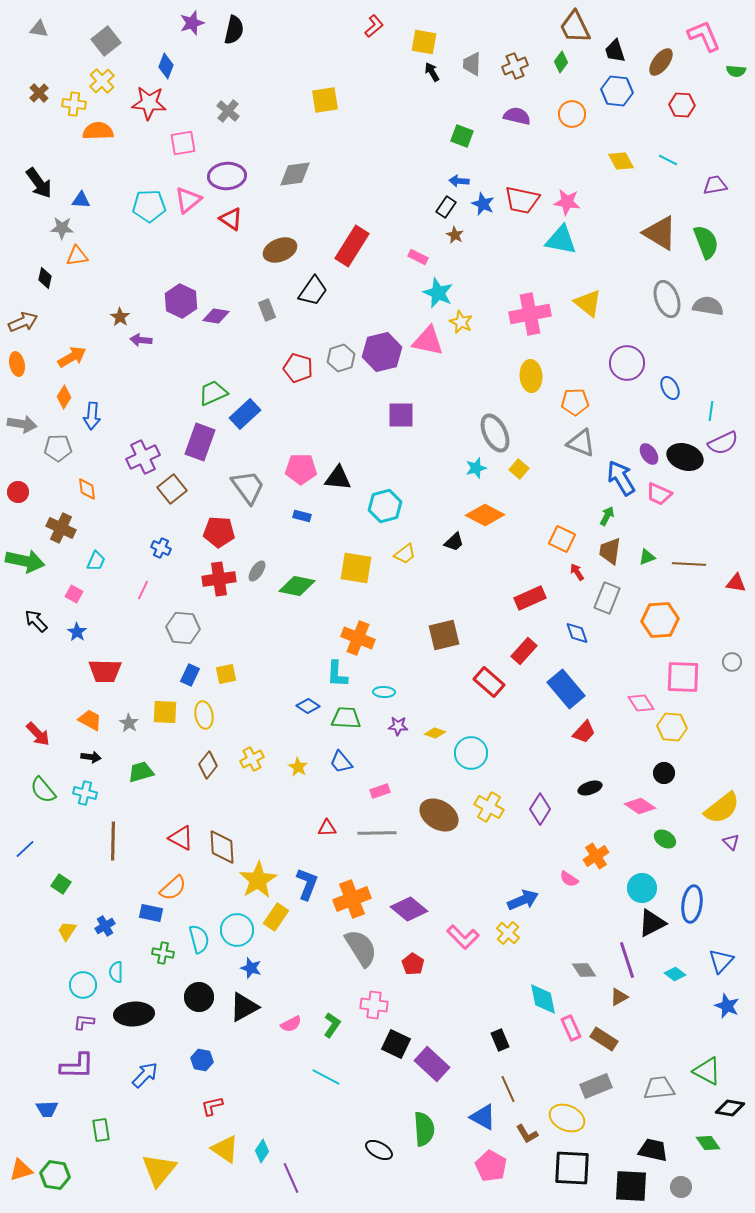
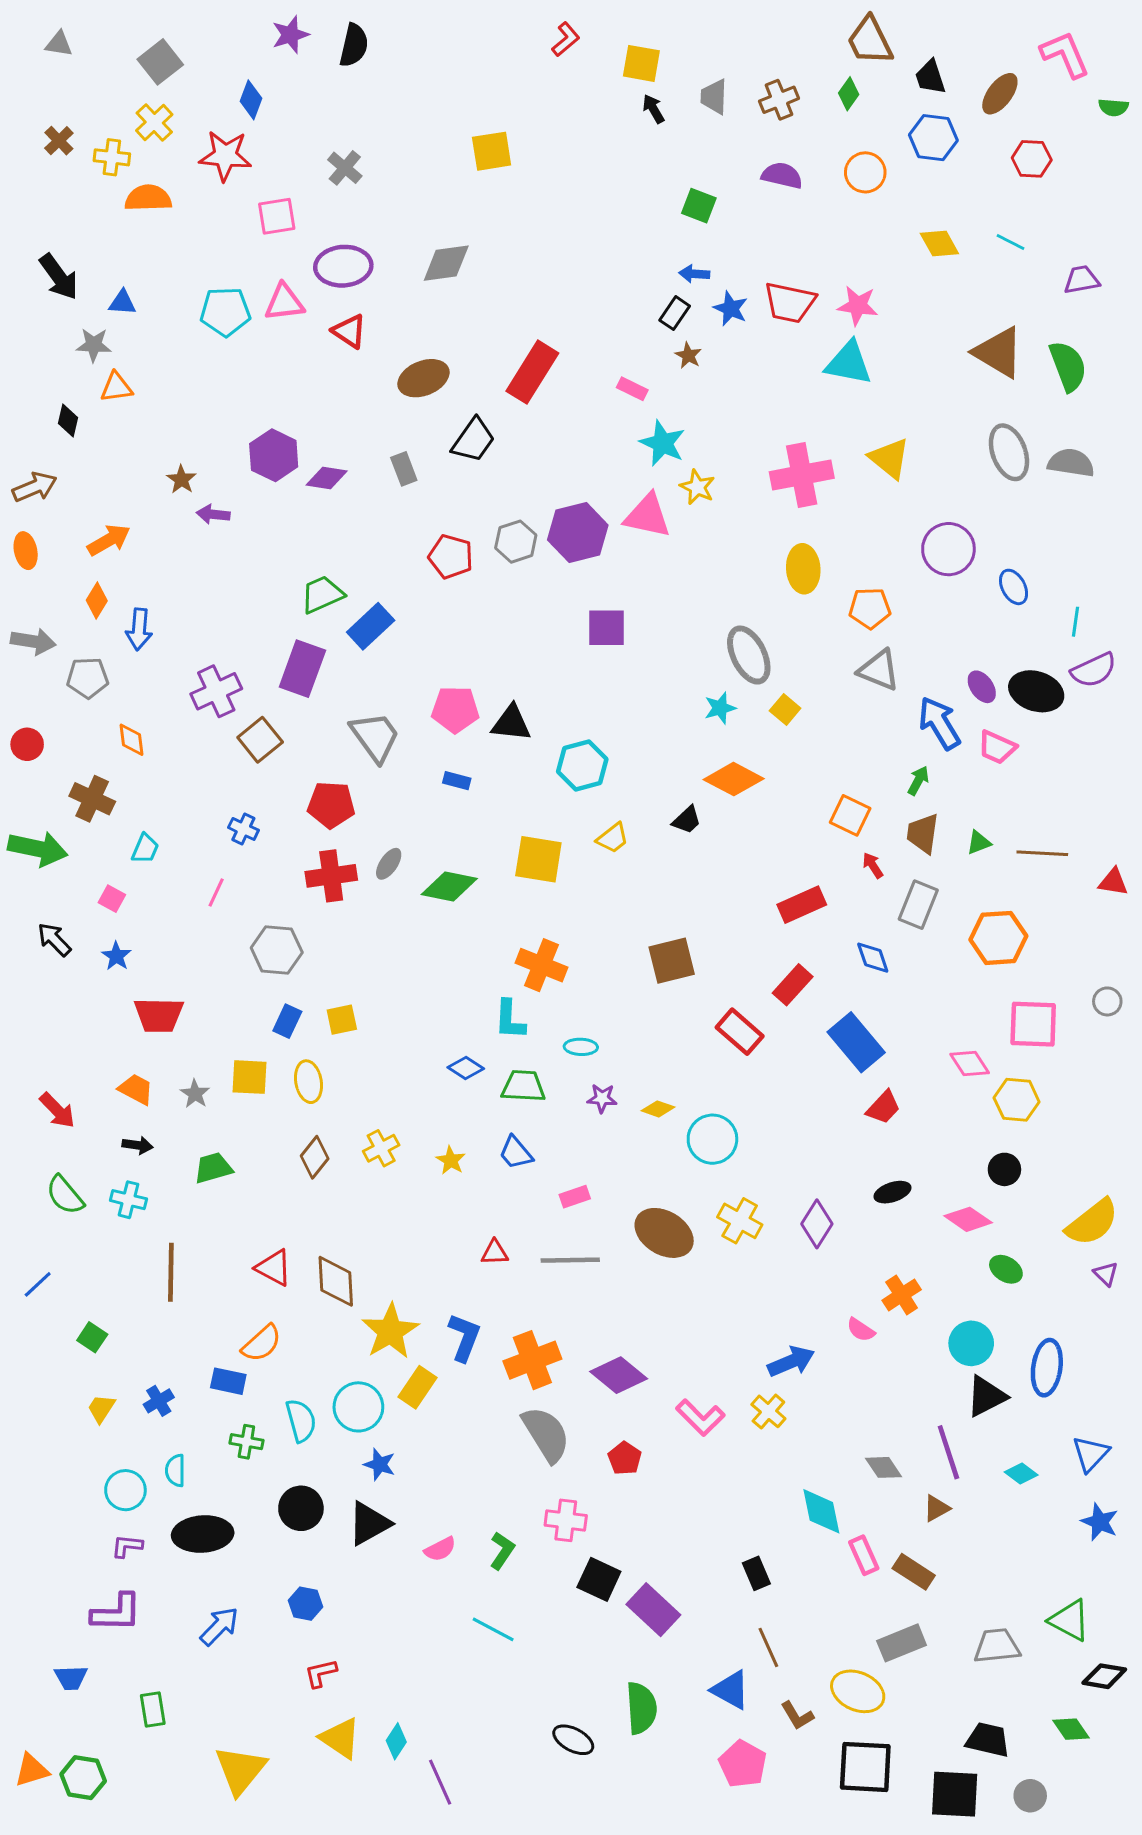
pink triangle: (188, 200) -> (284, 303), turned 32

